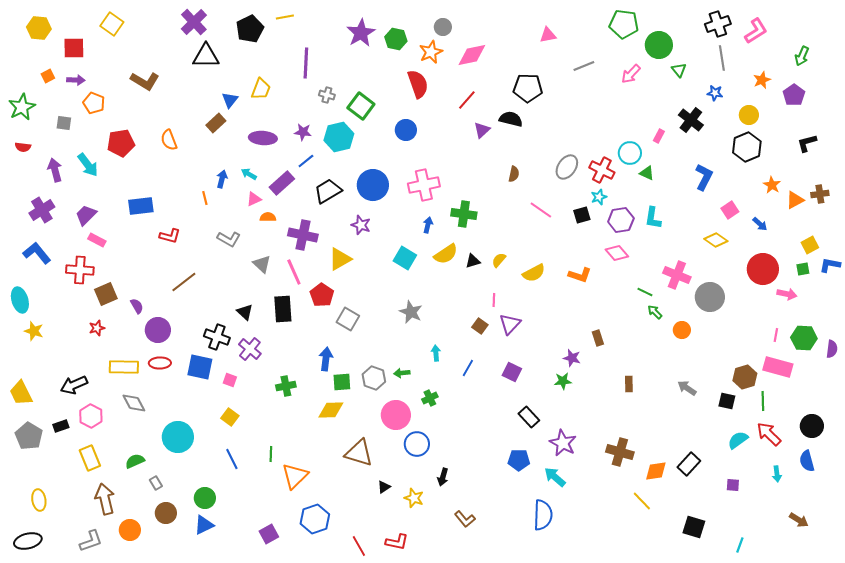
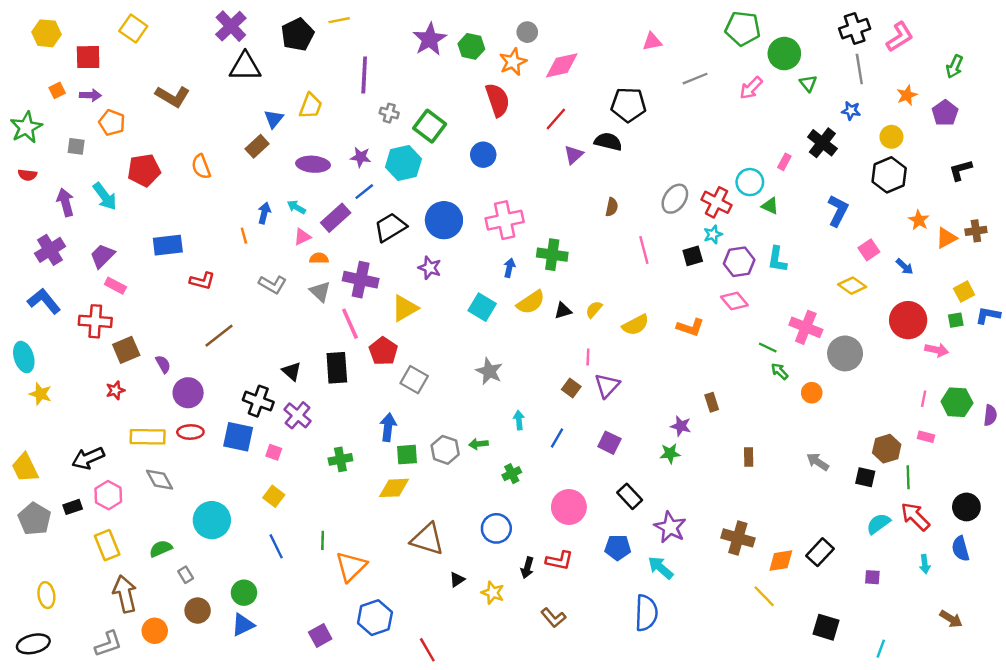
pink line: (541, 210) -> (644, 250), turned 40
gray triangle: (262, 264) -> (320, 292), moved
pink rectangle: (778, 367) -> (926, 437), size x0.5
pink circle: (396, 415) -> (569, 507), moved
red L-shape: (397, 542) -> (559, 561), moved

